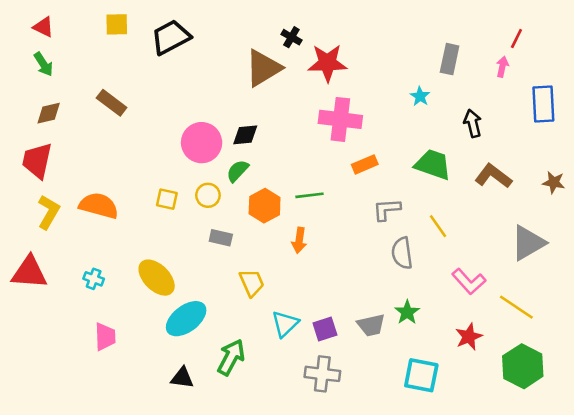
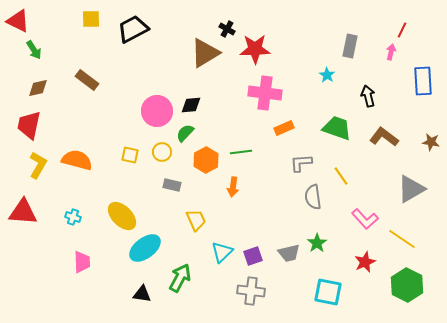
red triangle: (43, 27) -> (18, 21), moved, size x1.4

